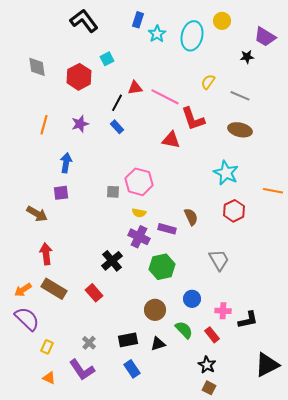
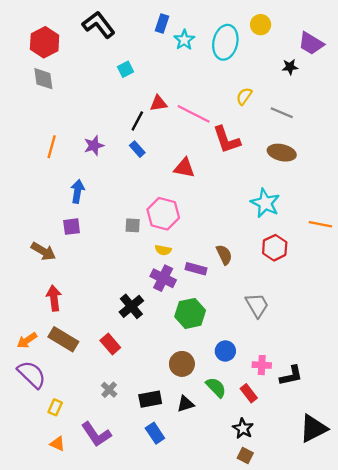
red hexagon: (79, 77) -> (45, 42), moved
red triangle: (171, 140) -> (184, 168), moved
gray cross: (89, 343) -> (109, 390), moved

